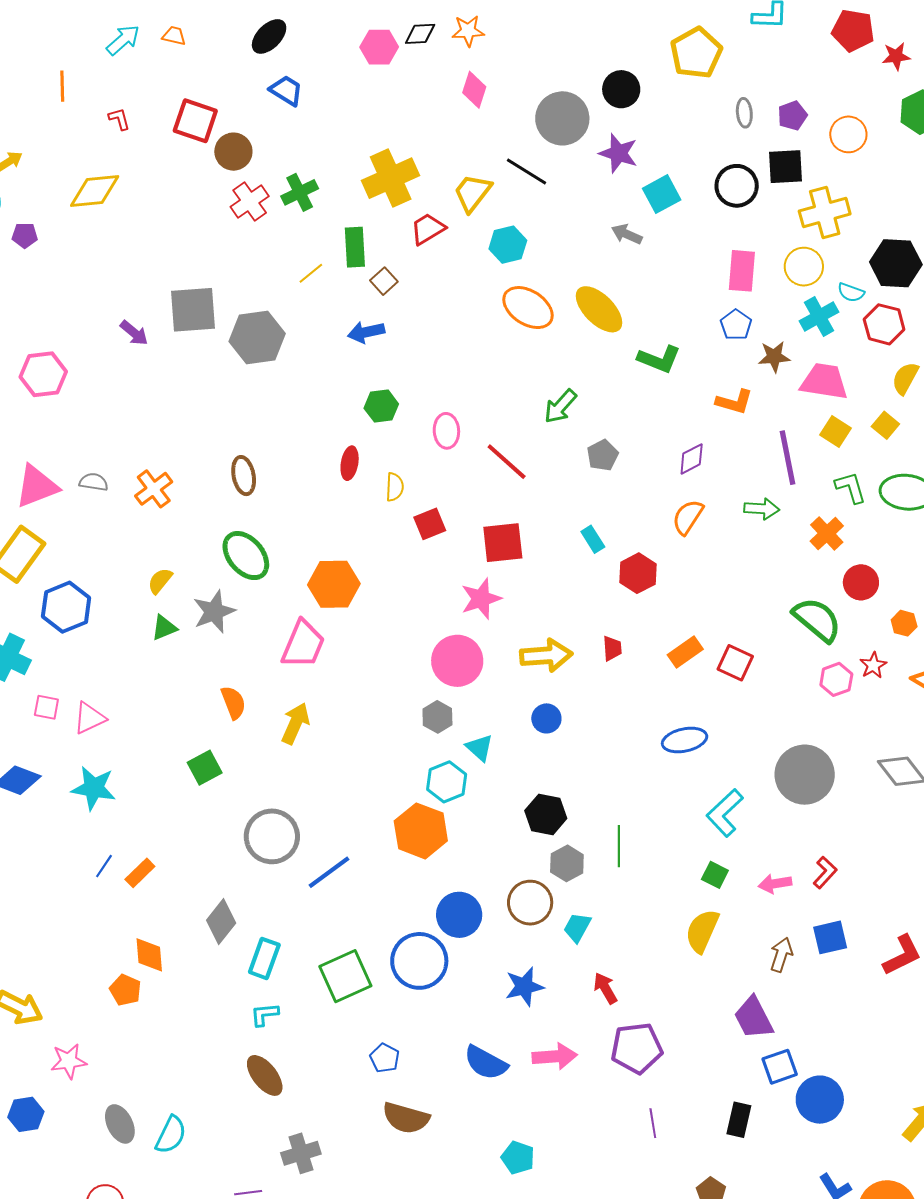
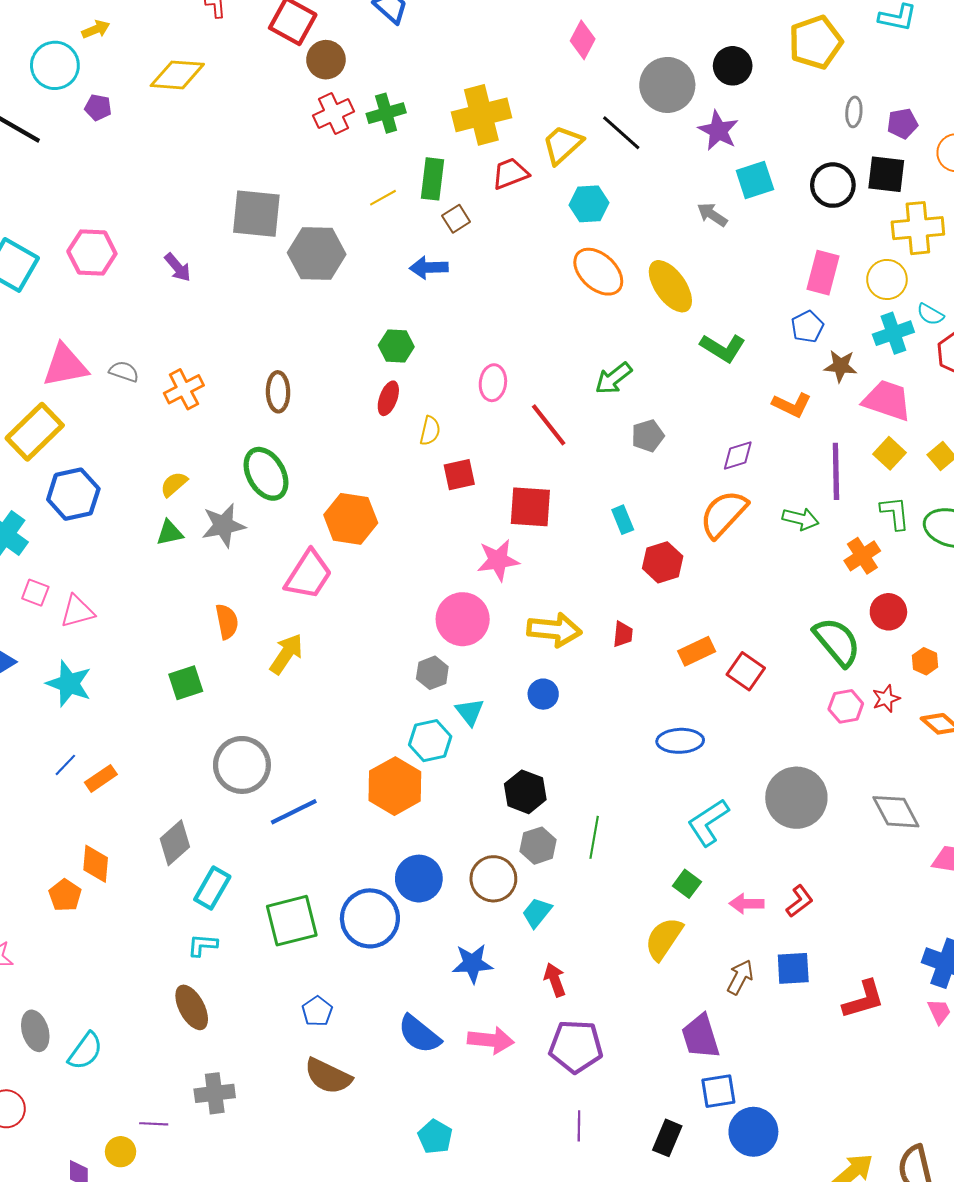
purple arrow: (134, 333) -> (178, 267), moved
green hexagon: (381, 406) -> (396, 346), moved
orange semicircle: (688, 517) -> (724, 514), size x1.4

